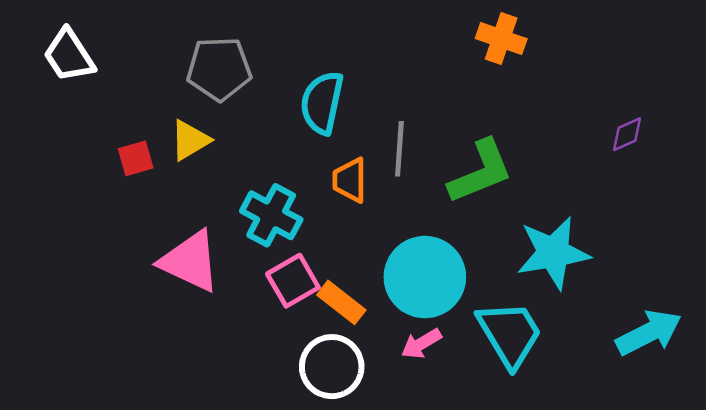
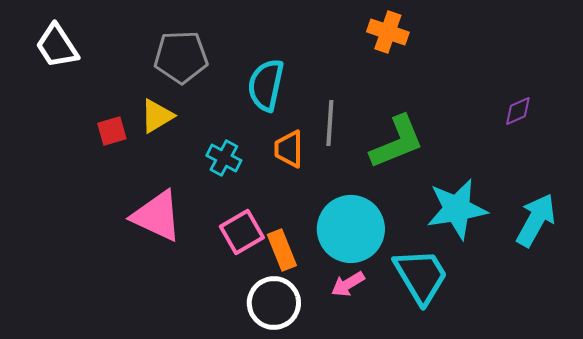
orange cross: (501, 39) -> (388, 32), moved
cyan cross: (271, 215) -> (224, 158), moved, size x0.7
orange rectangle: (341, 302) -> (282, 250), turned 30
cyan arrow: (649, 333) -> (536, 220), moved, turned -34

